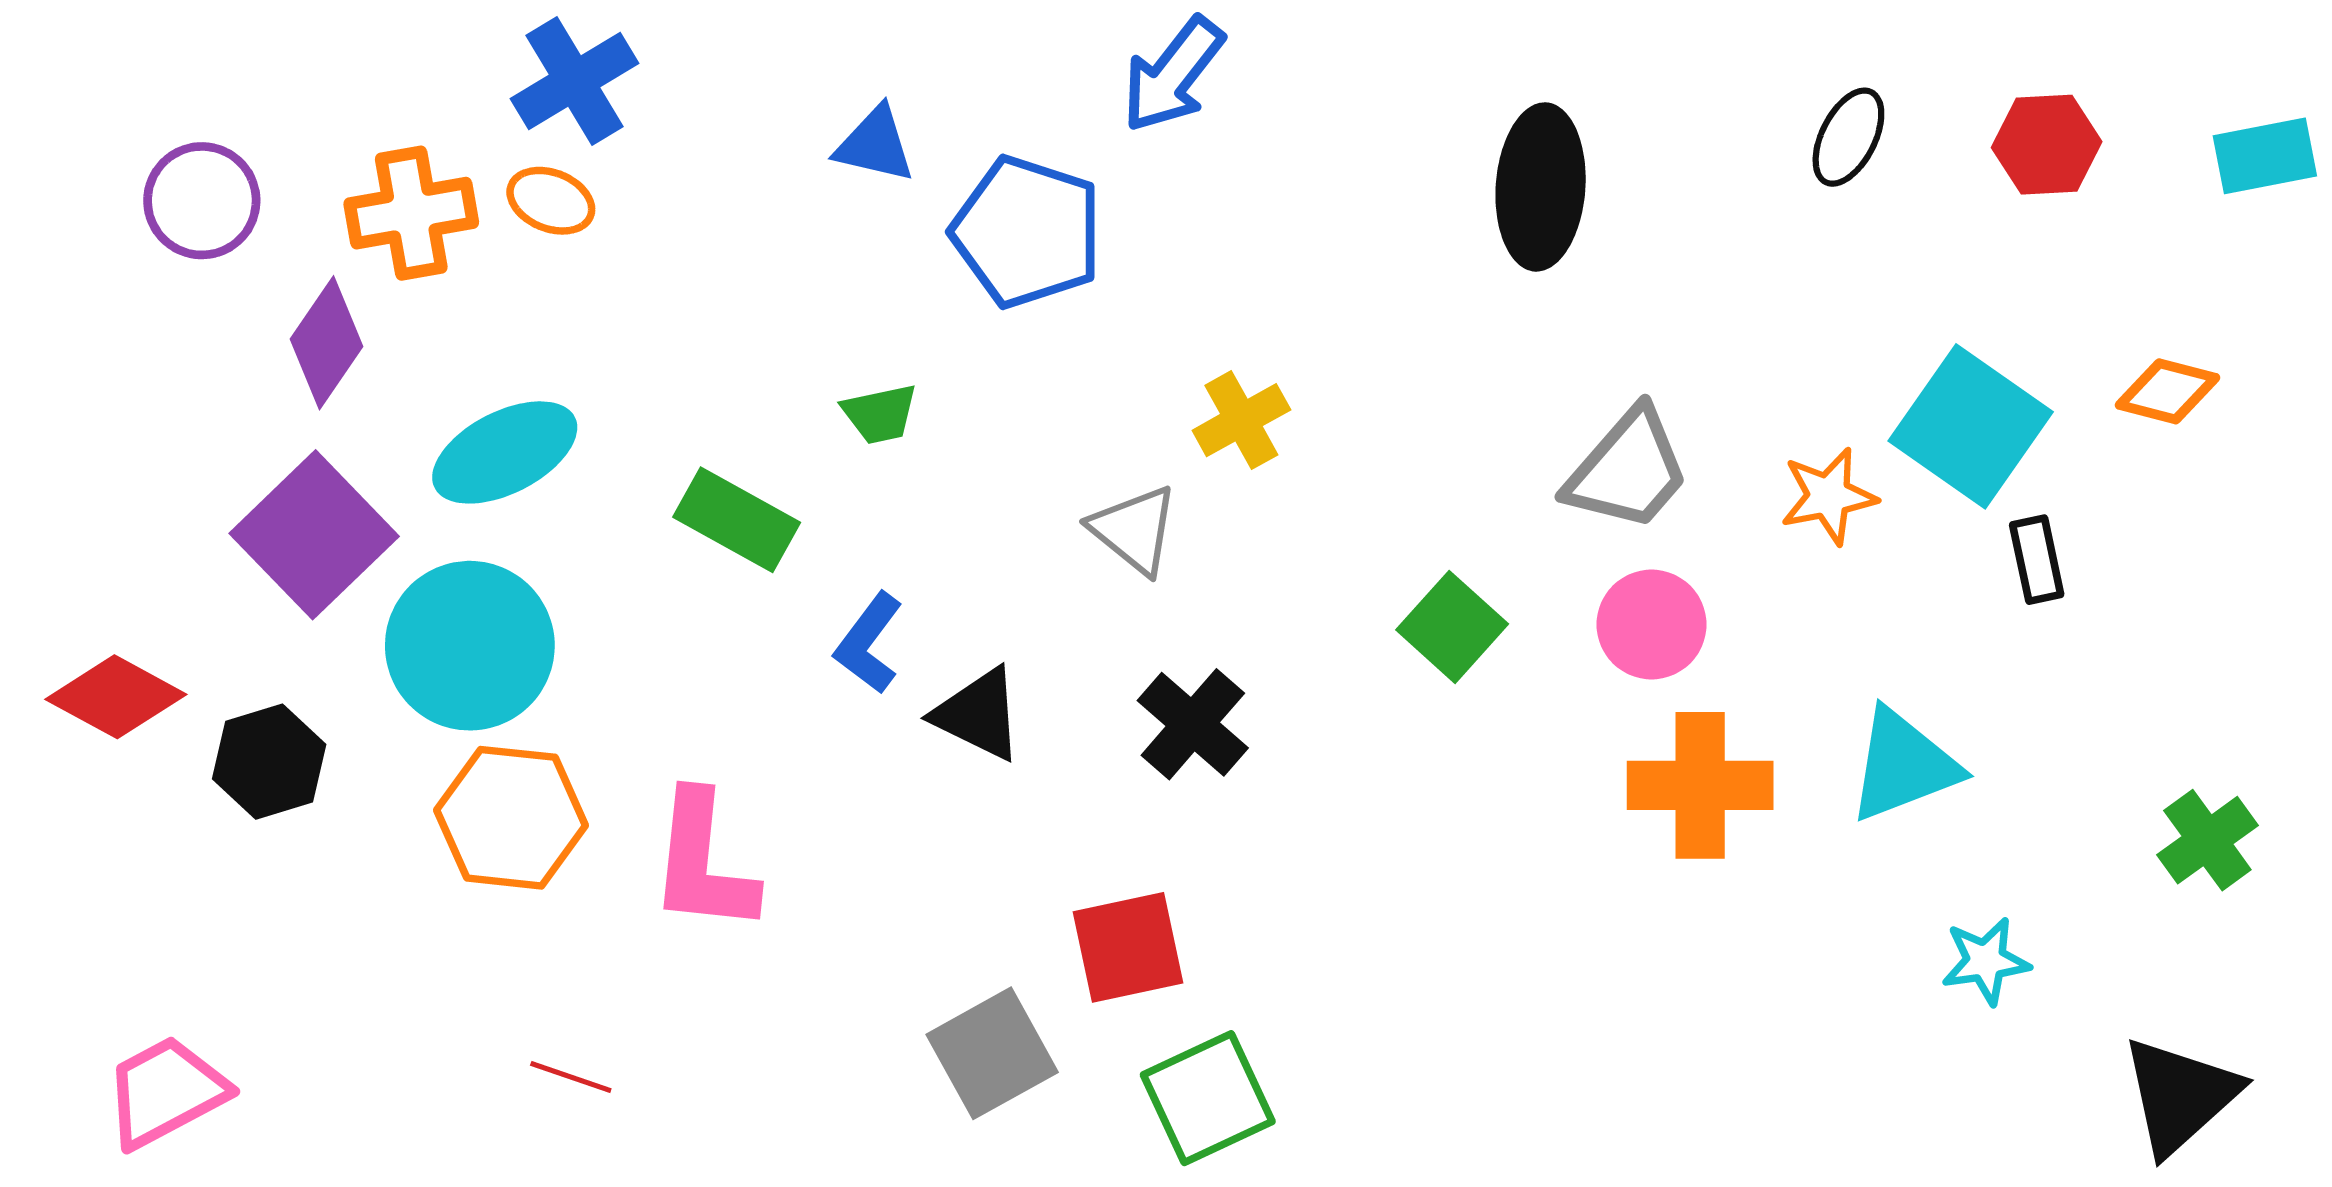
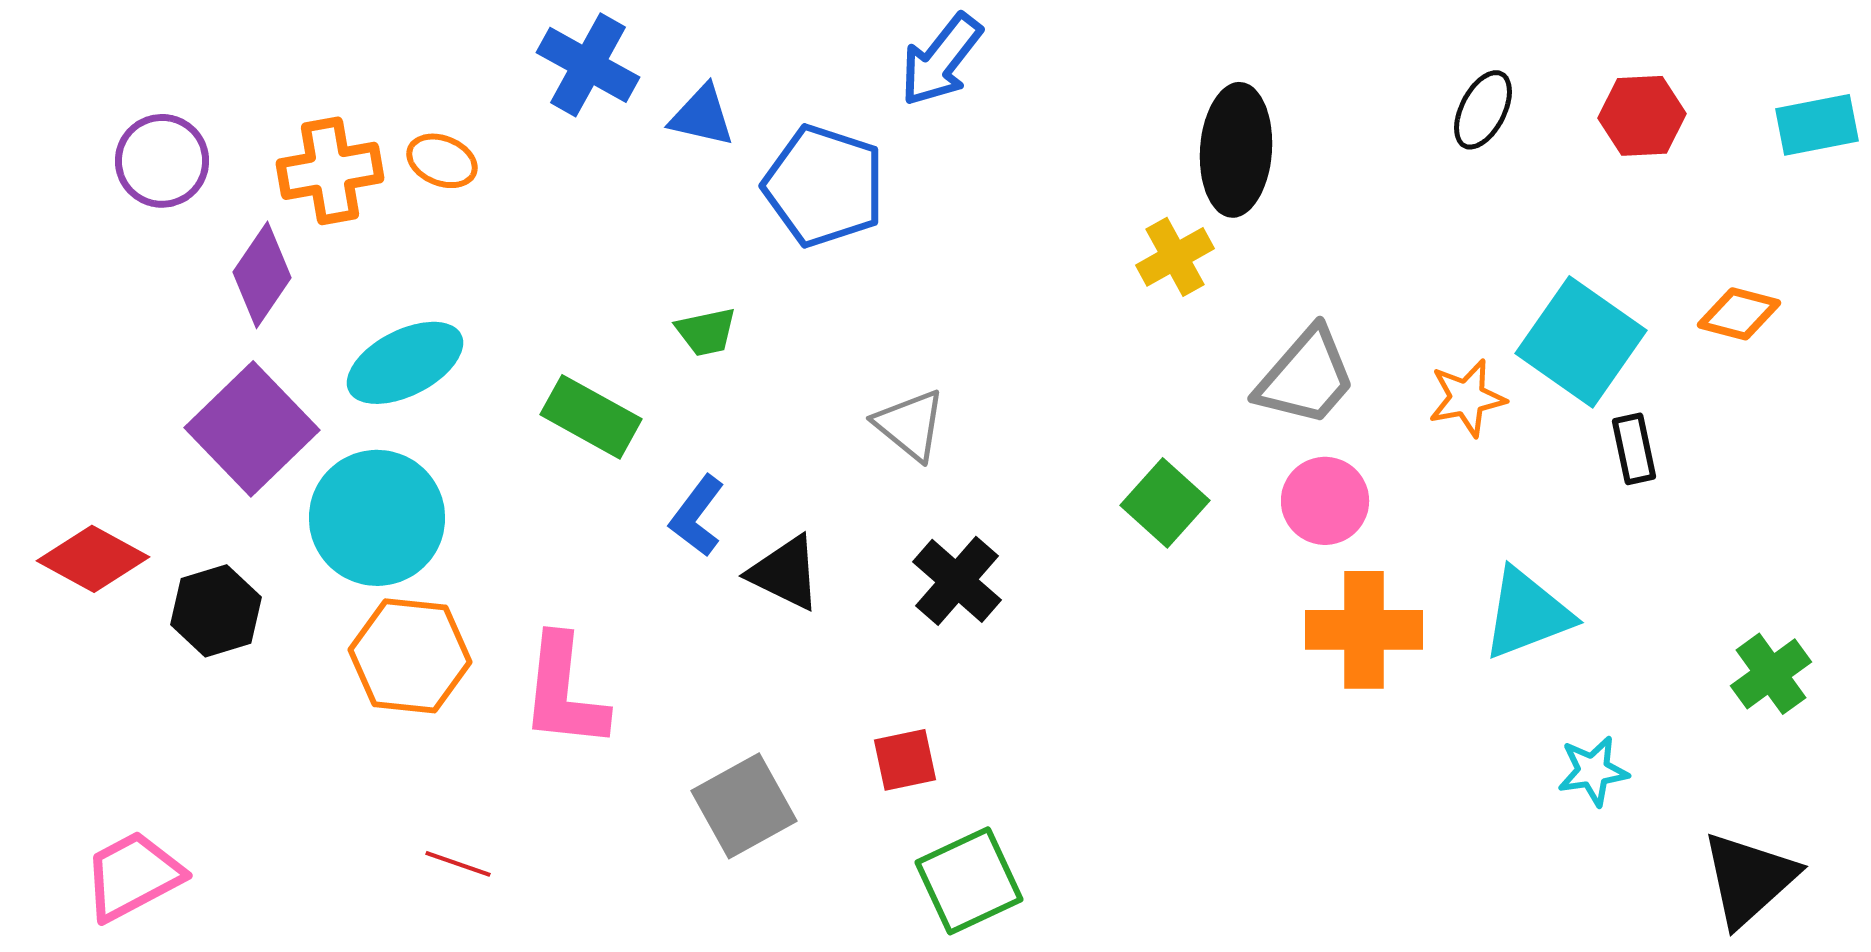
blue cross: (575, 81) -> (588, 65), moved, turned -30
yellow cross: (1241, 420) -> (1175, 257), moved
red square: (1128, 947) -> (905, 760), size x0.7
gray square: (992, 1053) -> (744, 806), moved

